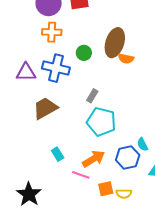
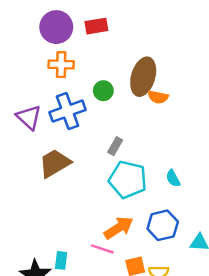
blue cross: (56, 68) -> (68, 111), turned -32
purple triangle: (26, 72) -> (29, 117), turned 45
cyan semicircle: (143, 144) -> (173, 178), moved
cyan rectangle: (58, 154) -> (61, 260), moved, turned 40

